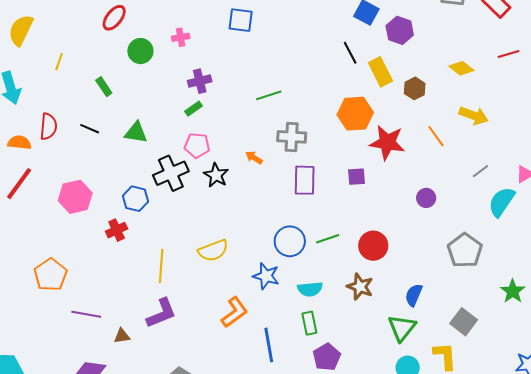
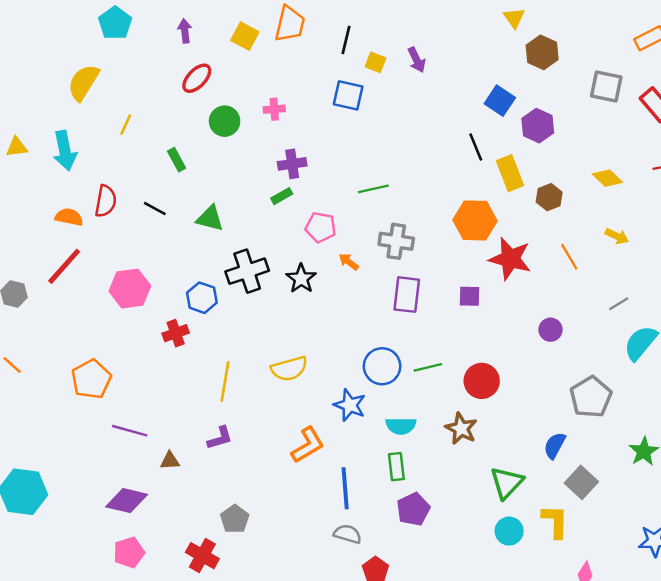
yellow arrow: (474, 116) -> (617, 236), size x0.7
pink pentagon: (197, 145) -> (321, 227), moved
blue semicircle: (414, 295) -> (555, 445), moved
purple L-shape: (161, 313) -> (220, 438), size x0.7

